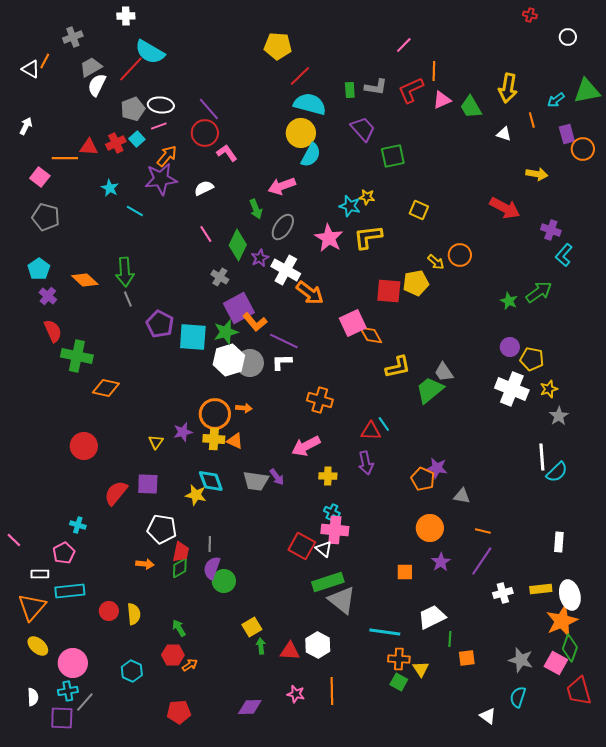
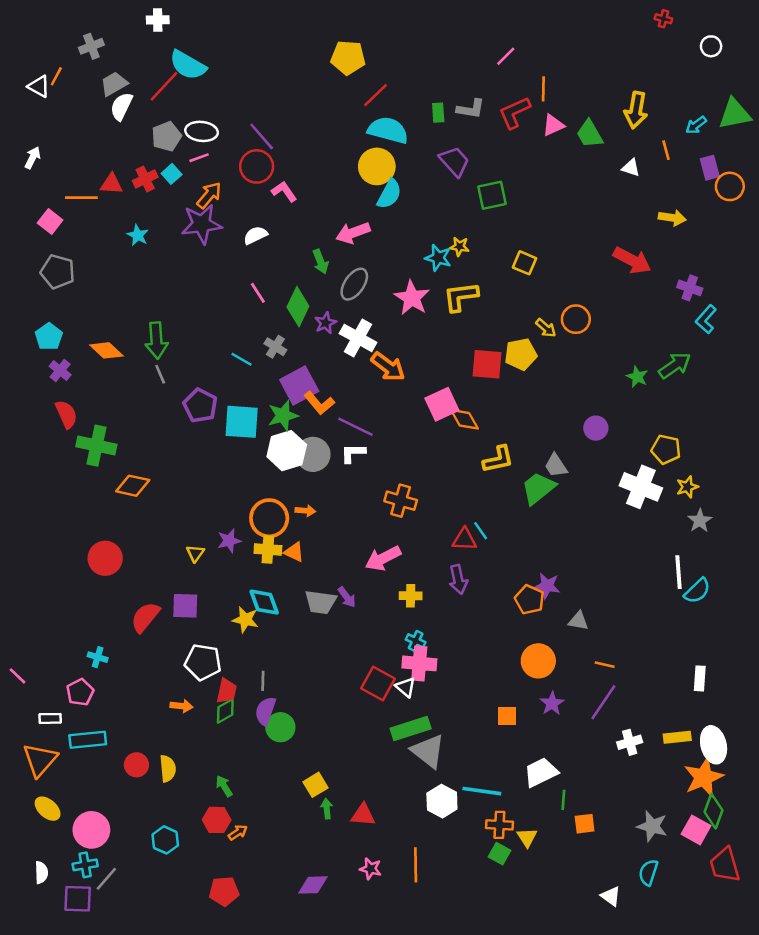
cyan line: (135, 211) -> (242, 359), moved
purple circle: (510, 347) -> (596, 428), moved
white hexagon: (318, 645) -> (442, 801), moved

